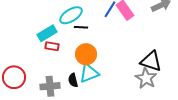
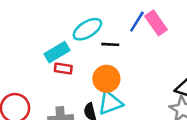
black line: (81, 27) -> (110, 44), moved

